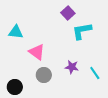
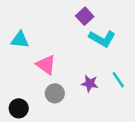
cyan L-shape: (82, 31) -> (102, 39), turned -140
cyan line: (95, 73) -> (118, 80), moved

